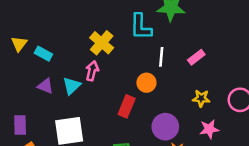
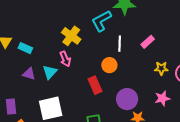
cyan L-shape: (141, 27) -> (101, 21), turned 65
pink arrow: (92, 71) -> (65, 59), turned 147
yellow star: (201, 98) -> (161, 68), moved
red rectangle: (127, 106) -> (95, 85), turned -42

